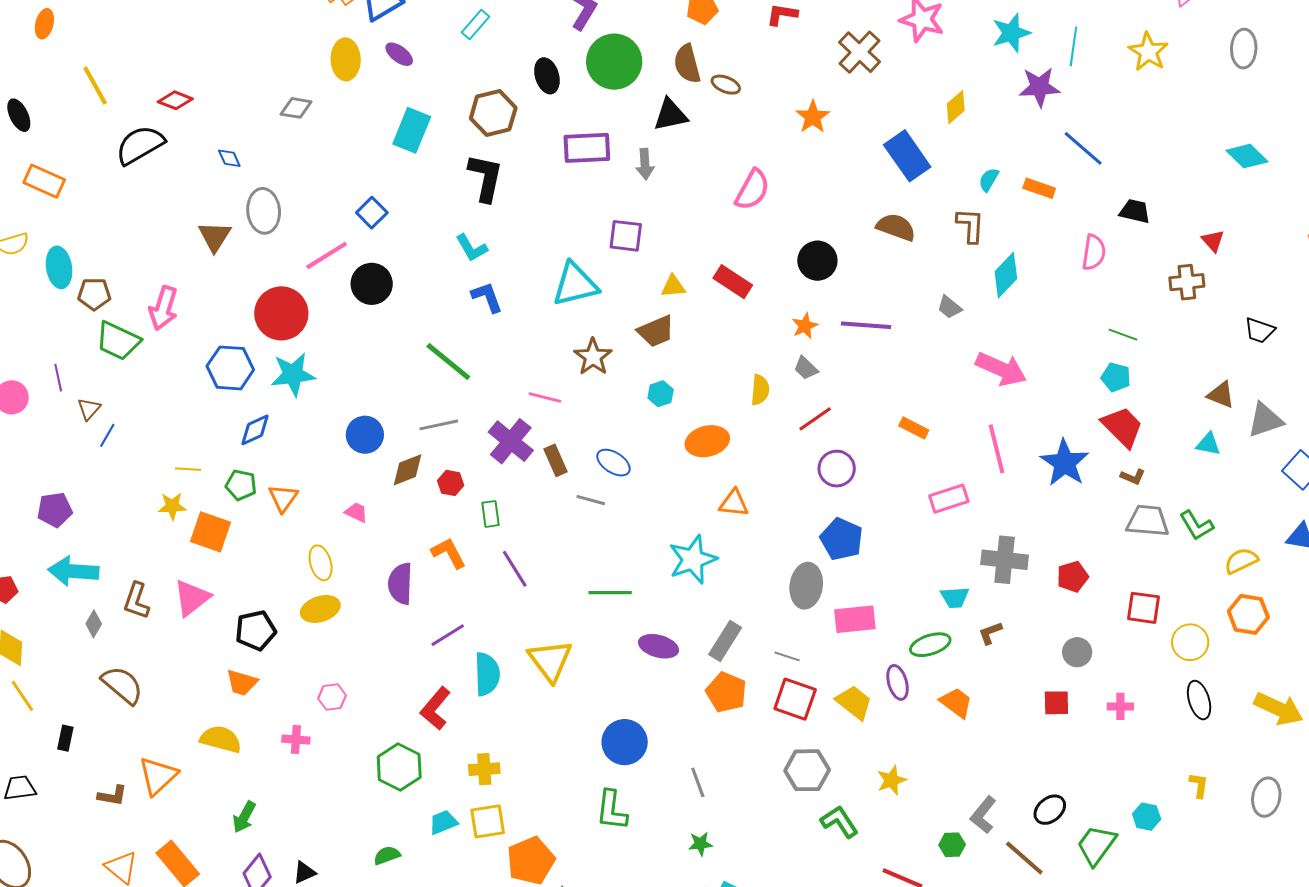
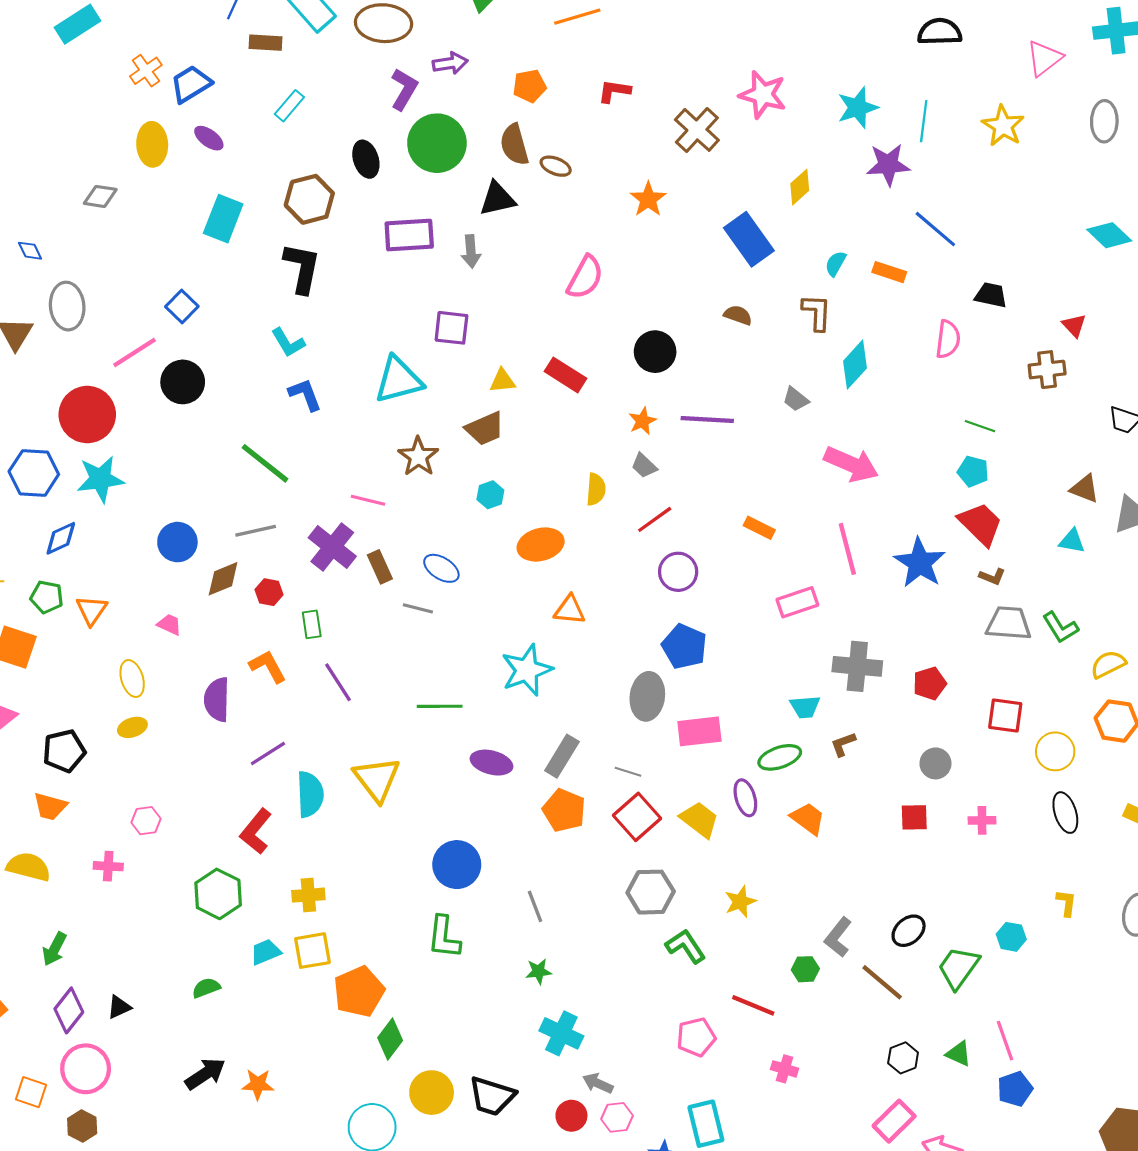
brown semicircle: (896, 227) -> (738, 315), size x0.7
yellow ellipse: (320, 609) -> (132, 727), size x0.7
red square: (795, 699) -> (637, 817), turned 30

